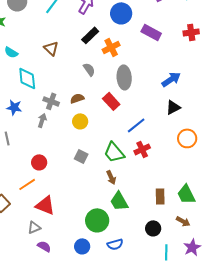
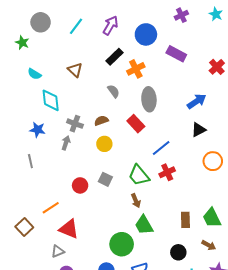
red cross: (191, 32) -> (217, 67), moved, turned -35
red circle: (39, 162) -> (80, 185), moved

